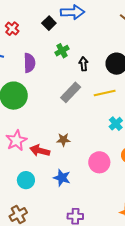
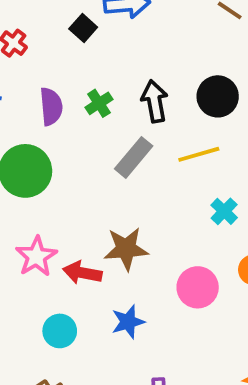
green cross: (62, 51) -> (99, 103), moved
black arrow: (84, 64) -> (155, 101), size x1.5
brown star: (63, 140) -> (126, 249), size x1.6
blue star: (62, 178) -> (128, 322), turned -30

